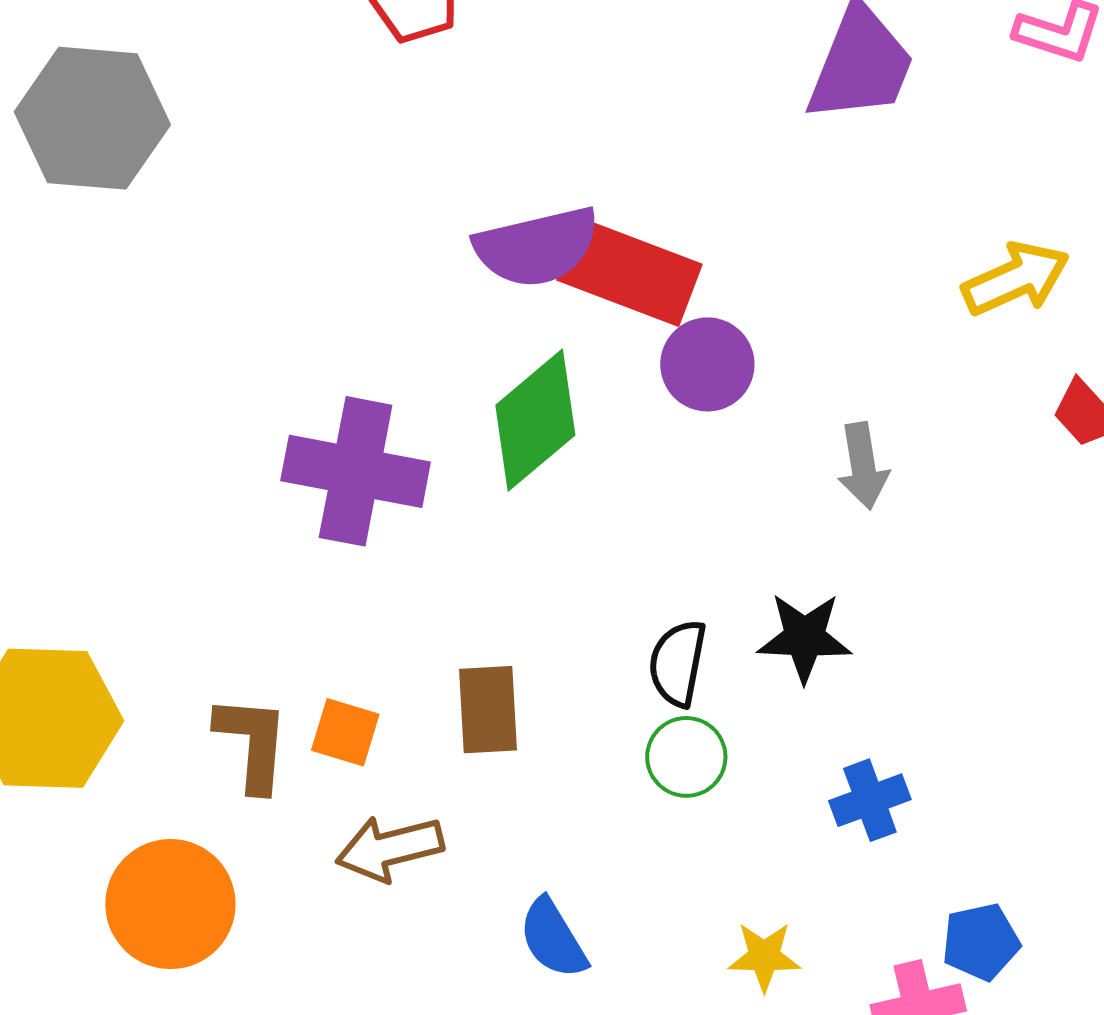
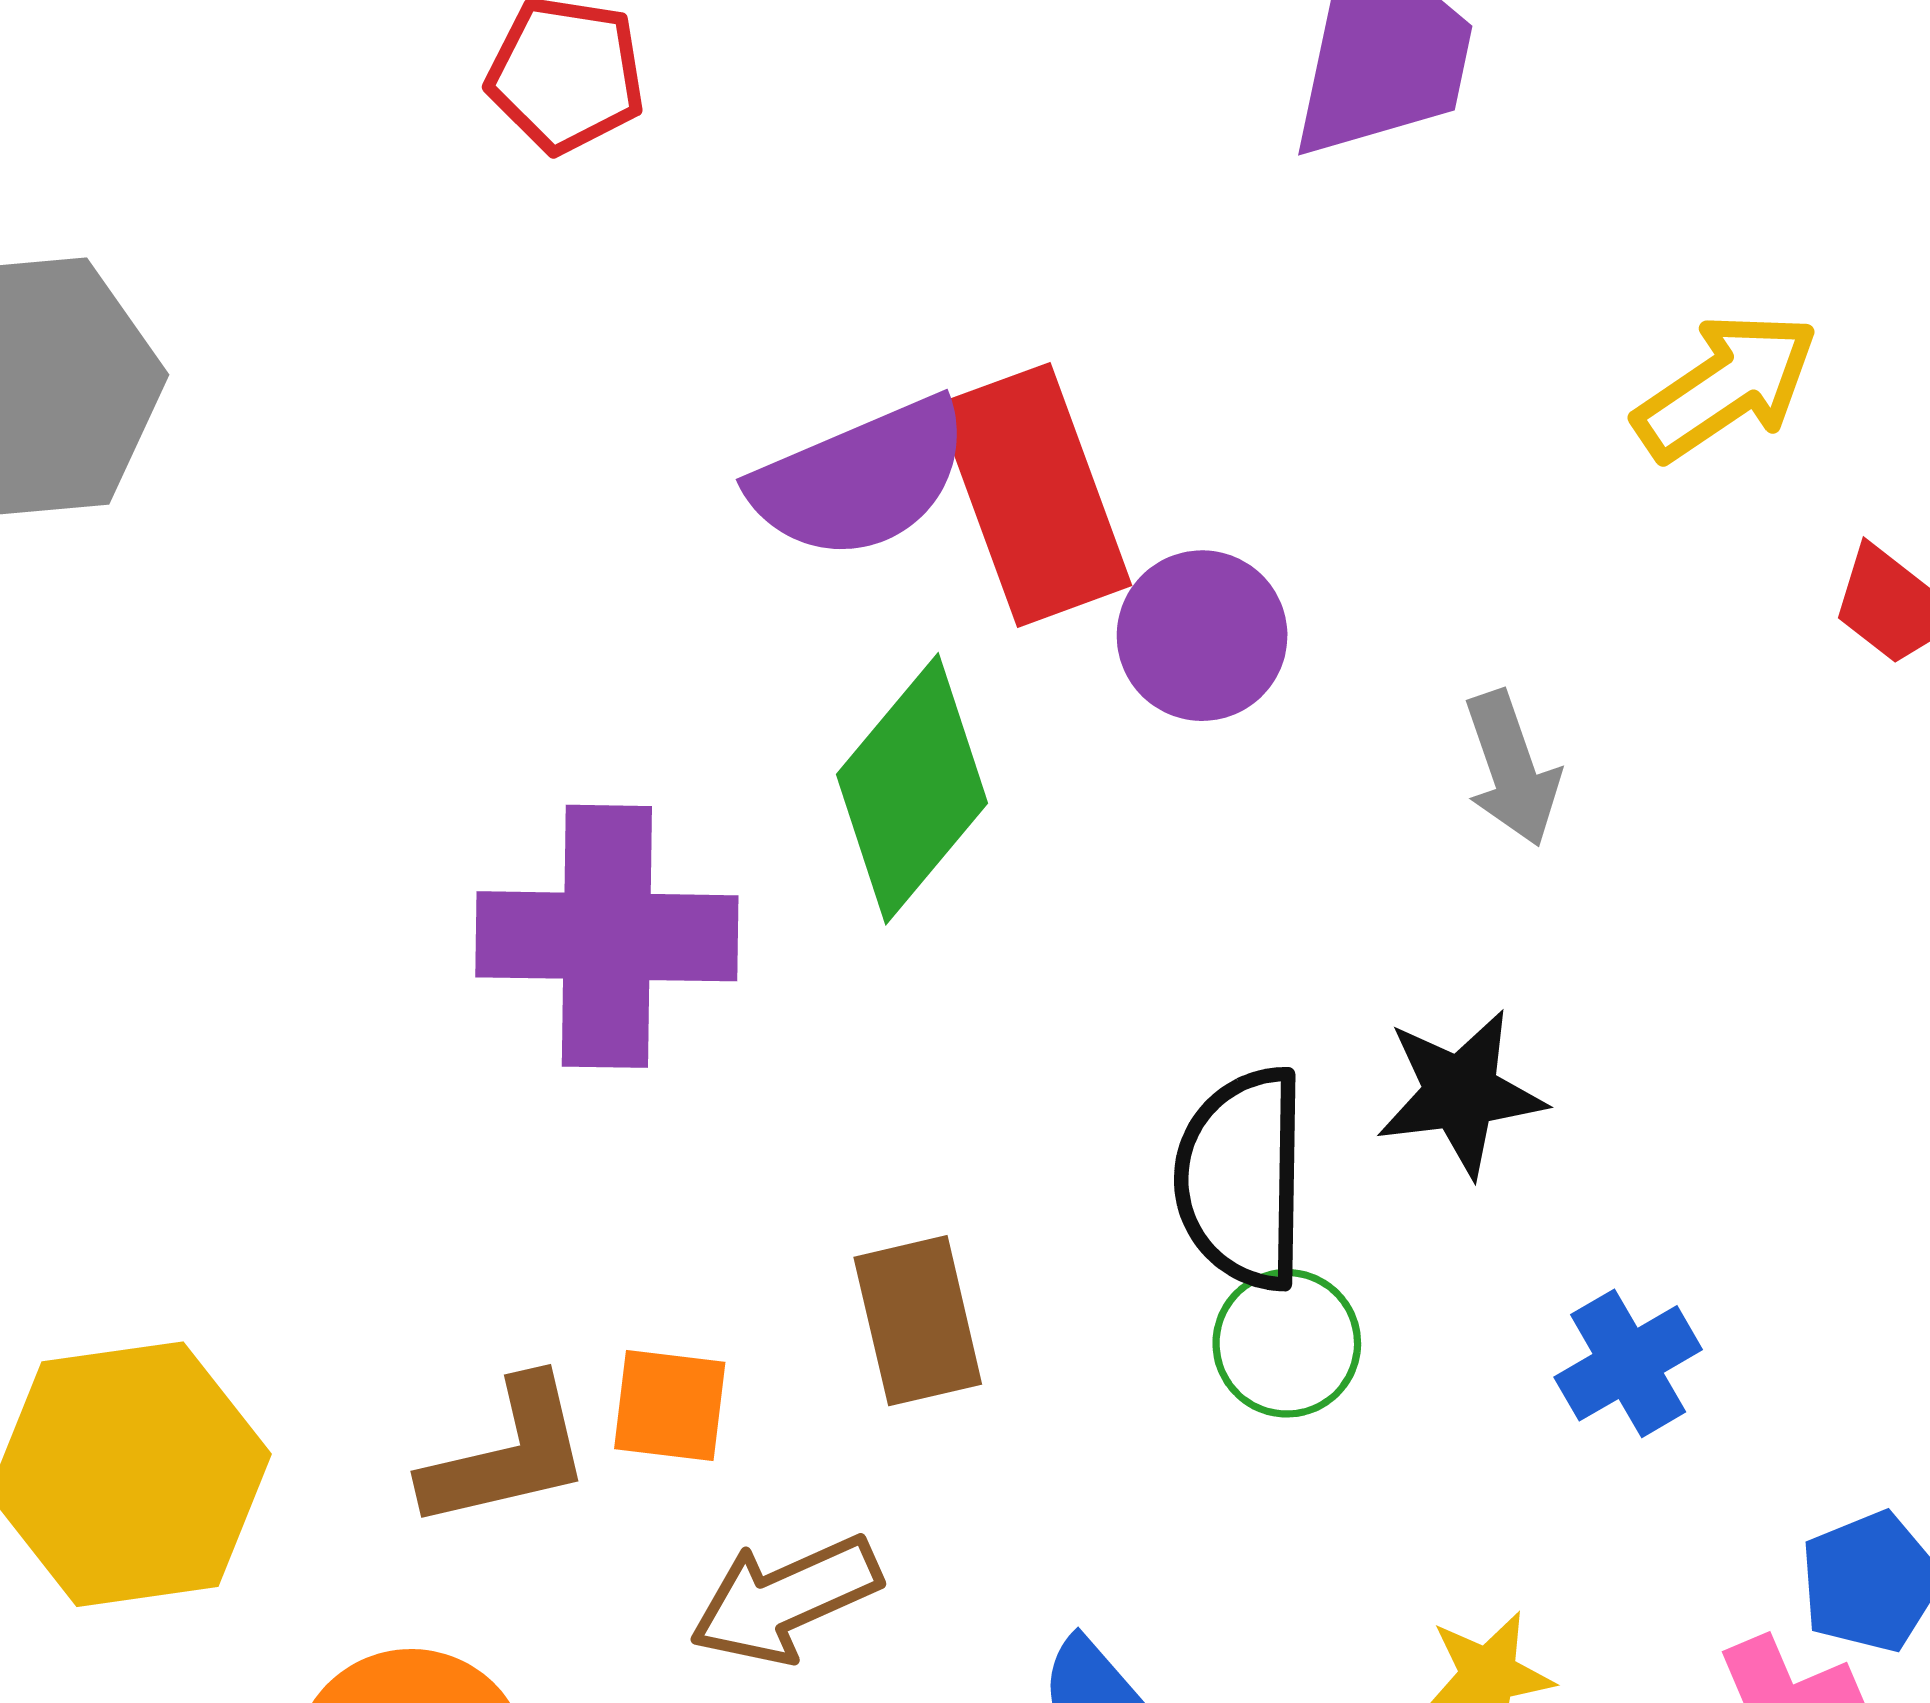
red rectangle: (629, 272) -> (1034, 495), turned 59
black semicircle: (678, 663) -> (1242, 1178), size x1.4
brown L-shape: (252, 743) -> (507, 1454), turned 82

